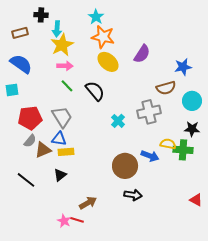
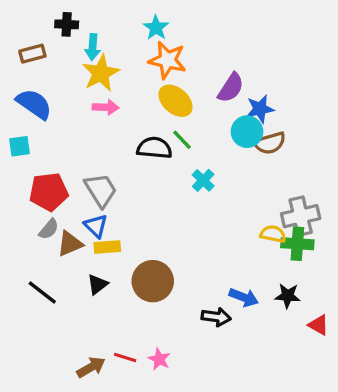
blue star: (183, 67) -> (260, 109), moved
green line: (67, 86) -> (182, 140), moved
black semicircle: (95, 91) -> (154, 148), turned -45
cyan circle: (192, 101) -> (247, 132), moved
gray cross: (149, 112) -> (301, 216), moved
cyan cross: (118, 121) -> (203, 180), moved
black star: (192, 129) -> (288, 296), moved
blue triangle: (59, 139) -> (96, 226), turned 35
blue arrow: (150, 156) -> (244, 297), moved
brown circle: (125, 166) -> (153, 281), moved
brown arrow: (88, 203) -> (91, 367), moved
pink star: (64, 221) -> (159, 359), moved

